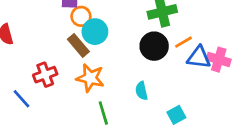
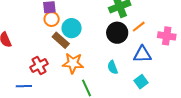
orange circle: (81, 16) -> (52, 19), moved
blue triangle: (199, 57) -> (142, 54), moved
blue line: (22, 99) -> (24, 86), turned -42

